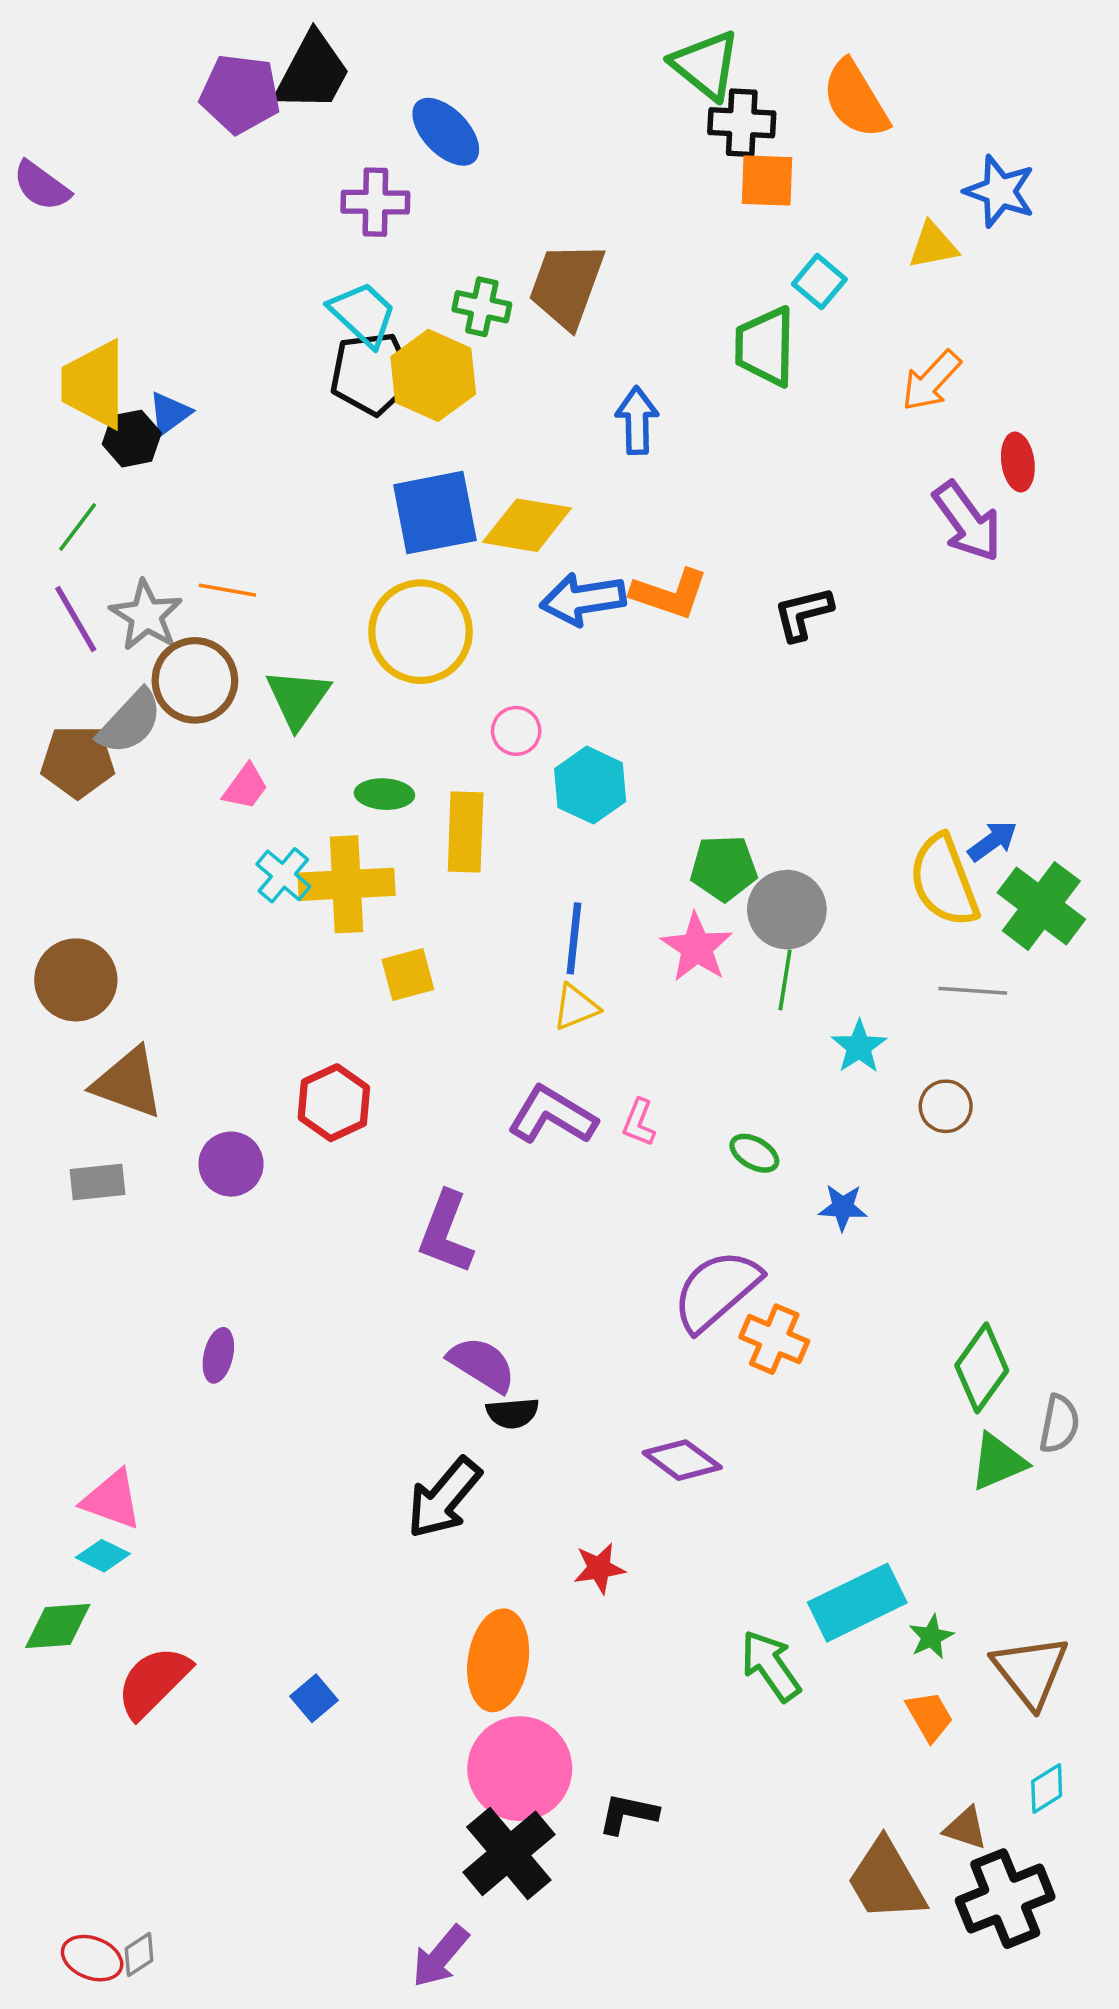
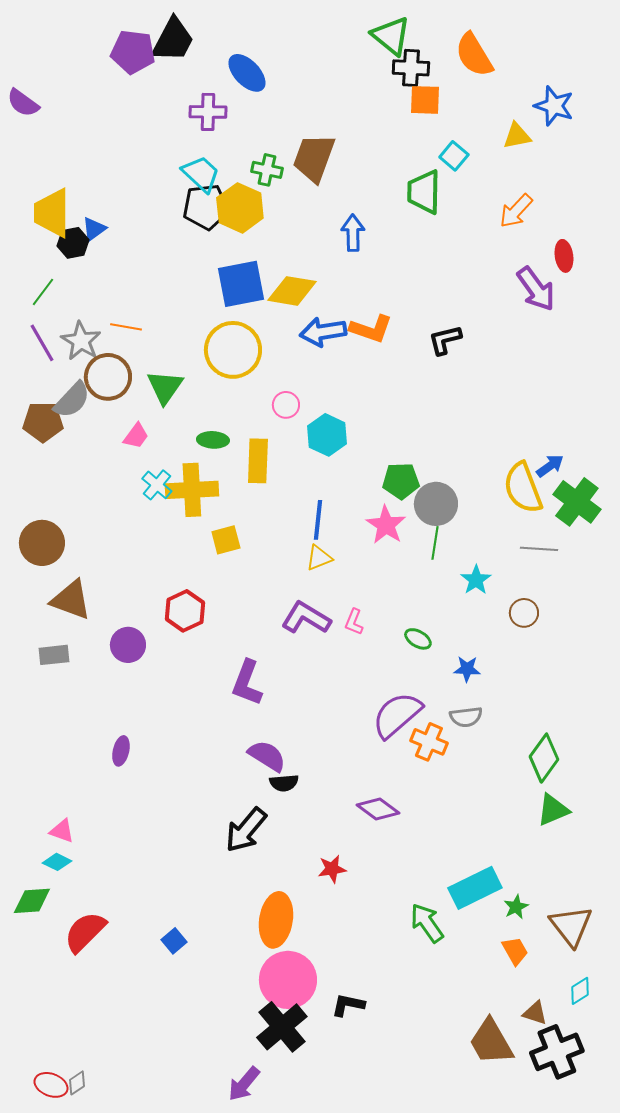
gray semicircle: (1059, 1424) -> (466, 717), moved, turned 72
pink triangle: (112, 1500) -> (62, 831), size x0.7

